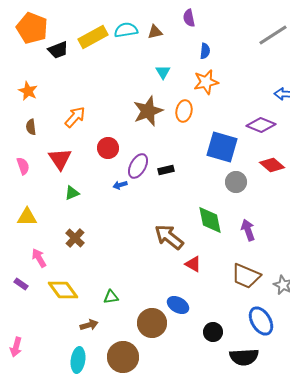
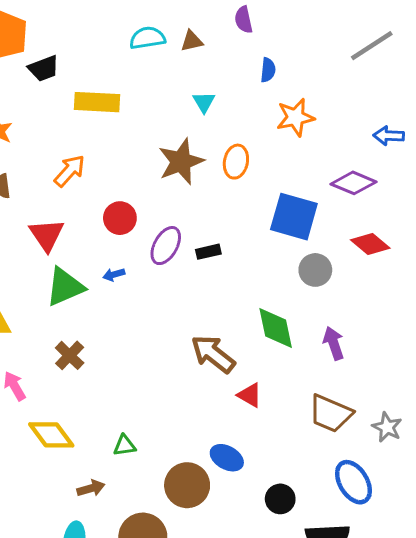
yellow rectangle: (93, 37) -> (97, 102), moved, turned 32
orange star: (206, 82) -> (295, 117), moved
blue arrow: (120, 185) -> (114, 275), moved
green triangle: (72, 193) -> (65, 287), size x1.8

